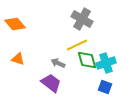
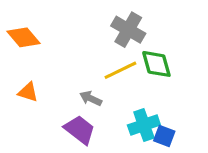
green diamond: (87, 60) -> (156, 64), moved
cyan cross: (106, 63) -> (144, 125), moved

